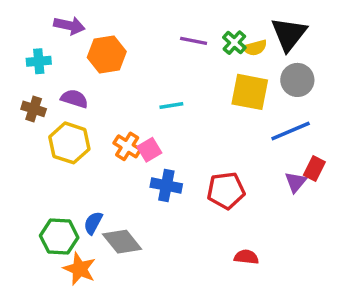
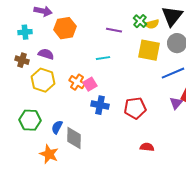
purple line: (194, 41) -> (114, 30), moved
green hexagon: (59, 237) -> (30, 120), moved
gray diamond: (122, 242) -> (74, 138), turned 40

